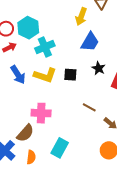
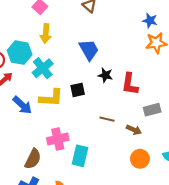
yellow arrow: (81, 17) -> (46, 34), moved
blue trapezoid: (90, 42) -> (89, 50), turned -45
brown semicircle: (25, 133) -> (33, 159), moved
cyan rectangle: (60, 148) -> (80, 156), moved

